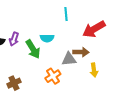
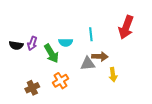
cyan line: (66, 14) -> (91, 34), moved
red arrow: (94, 29) -> (126, 27), moved, turned -40
orange cross: (53, 76) -> (61, 81), moved

